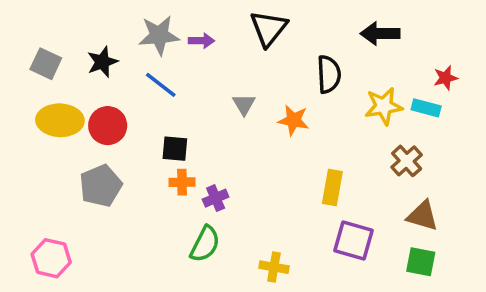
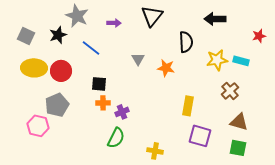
gray star: (159, 35) -> (77, 16), moved, turned 30
red star: (446, 78) -> (259, 36), moved
pink hexagon: (51, 258) -> (38, 126), moved

